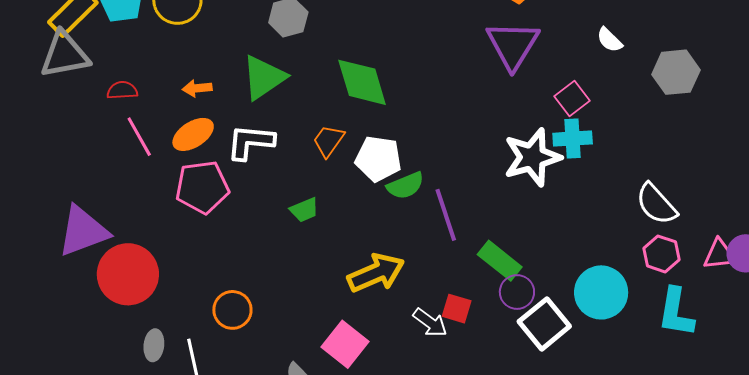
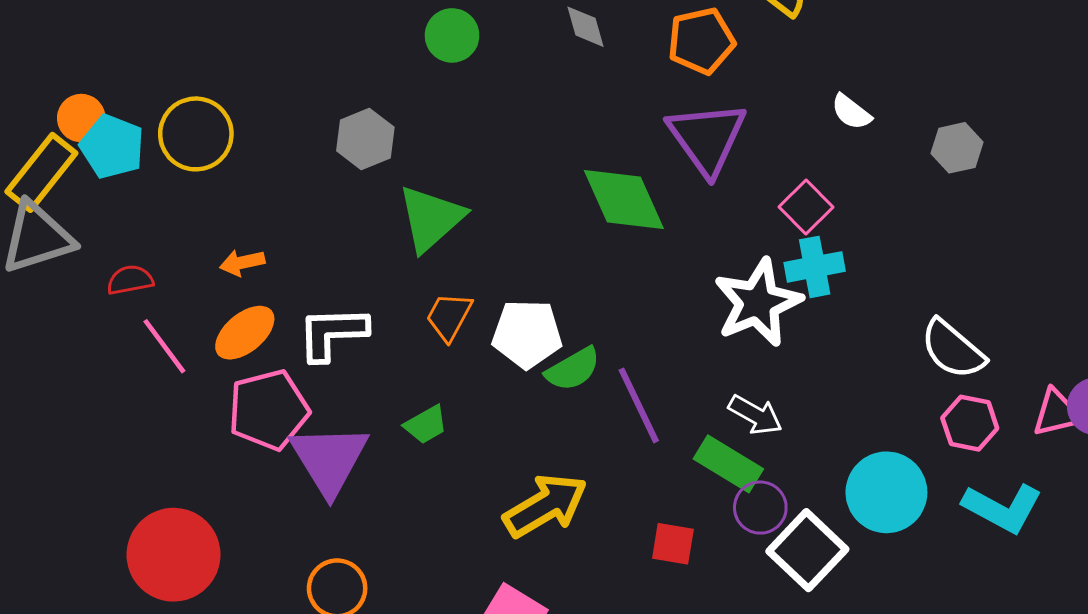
gray hexagon: (676, 72) -> (957, 148), size x0.7
green triangle: (264, 77) -> (431, 218), moved
green diamond: (362, 82) -> (624, 200), moved
purple triangle: (83, 231) -> (329, 459), moved, turned -34
cyan L-shape: (676, 312) -> (1003, 508), turned -64
white arrow: (430, 323) -> (755, 415), moved

